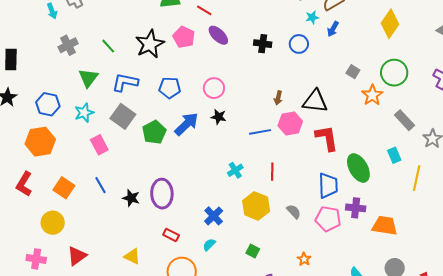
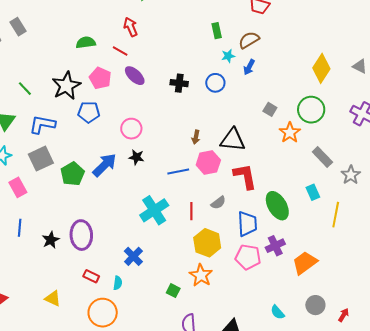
yellow diamond: (390, 24) -> (321, 68), moved
blue pentagon: (170, 88) -> (89, 112), moved
gray square: (123, 116) -> (41, 159), turned 30
cyan cross: (235, 170) -> (154, 210), size x1.8
blue line: (100, 185) -> (20, 228), turned 36
black star: (131, 198) -> (51, 240), turned 30
yellow hexagon: (256, 206) -> (207, 243), moved
purple cross: (356, 208) -> (275, 246), turned -30
gray semicircle: (294, 212) -> (218, 203), moved, turned 98
orange trapezoid: (385, 226) -> (305, 263), turned -44
cyan semicircle: (209, 245) -> (118, 283), moved, turned 144
orange star: (304, 259) -> (201, 275), moved, size x1.6

